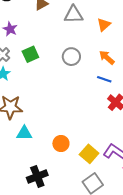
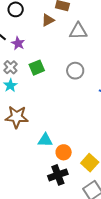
cyan triangle: (24, 133) -> (45, 140), moved
black cross: (37, 176) -> (58, 175), moved

